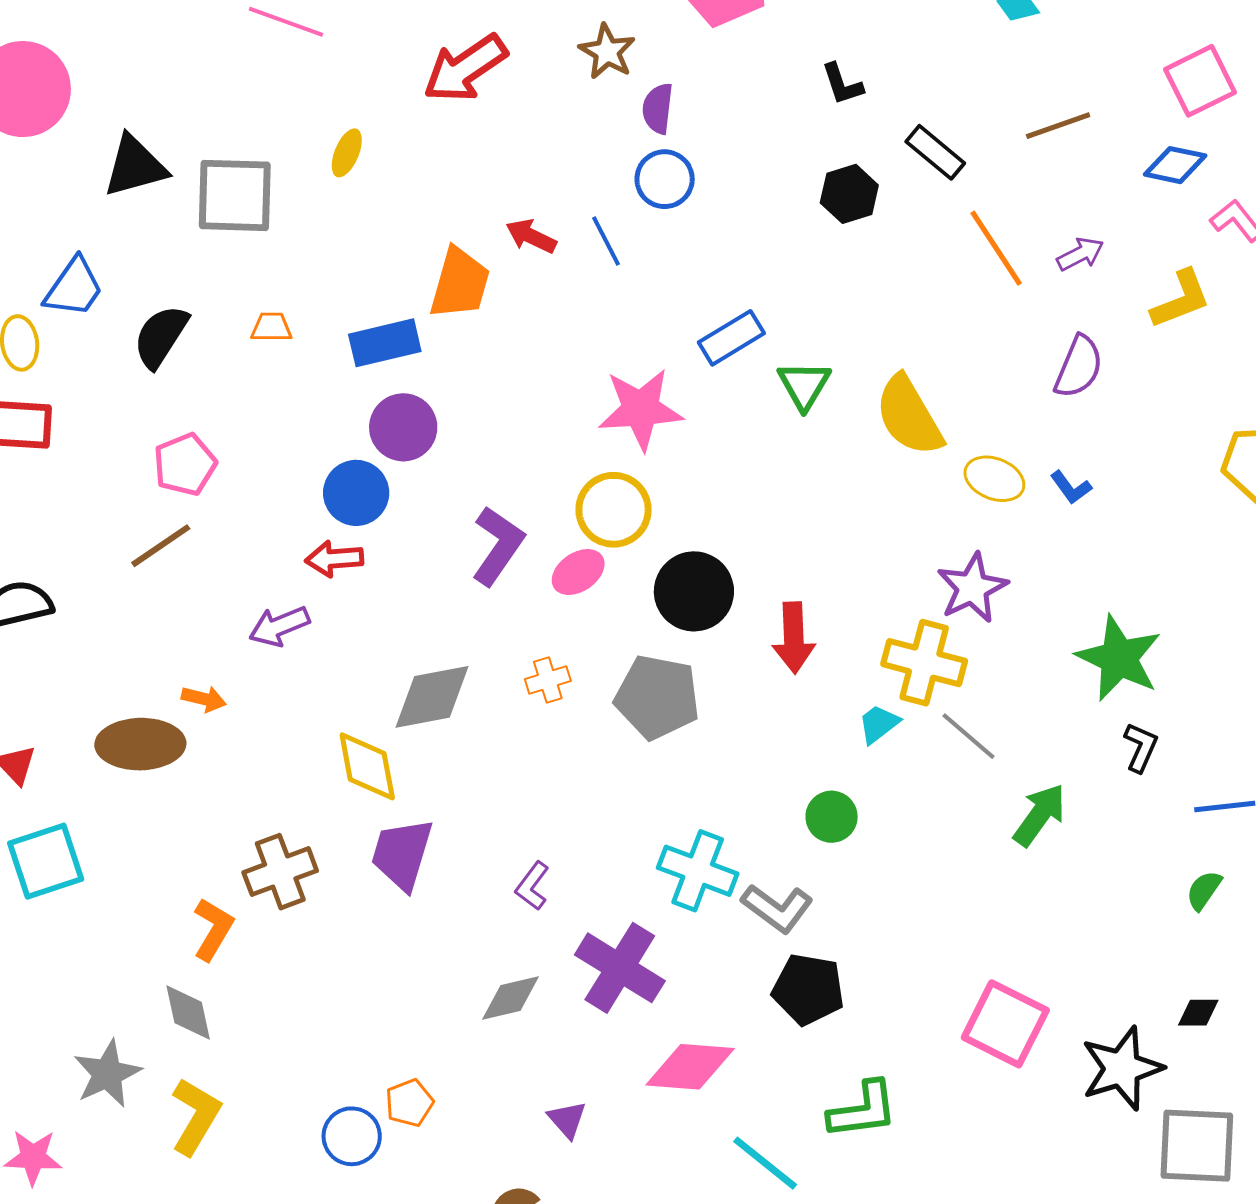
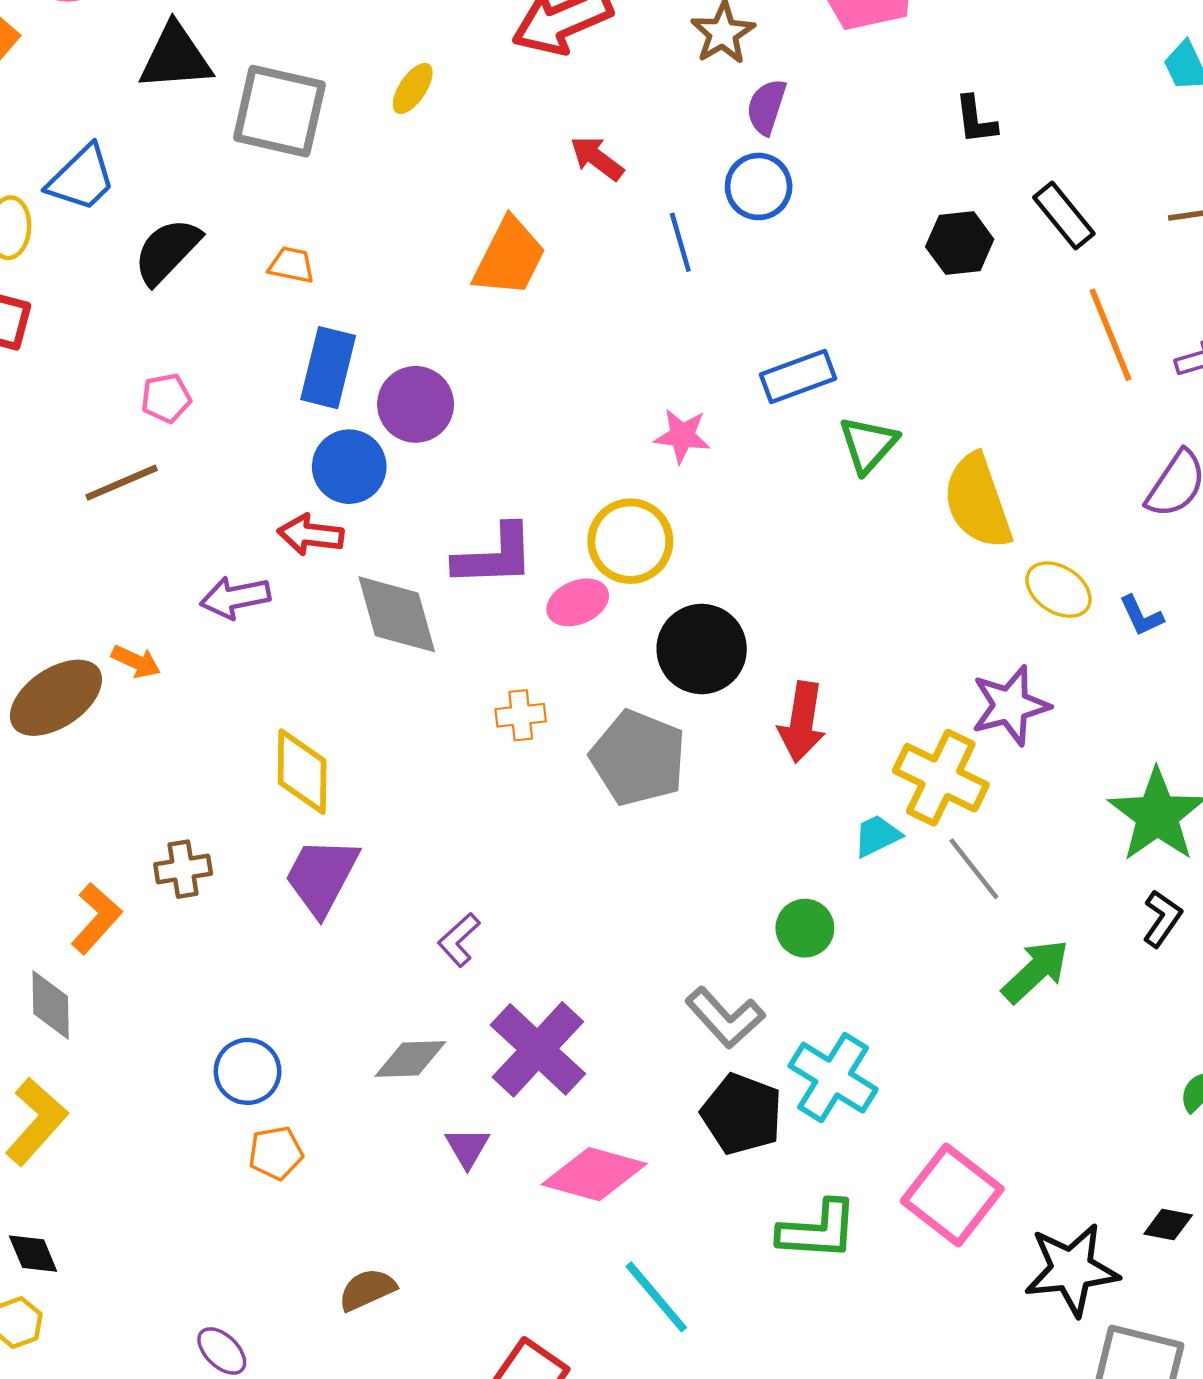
red arrow: (531, 236) -> (597, 158), moved
blue rectangle: (385, 343) -> (328, 368), moved, turned -74
pink star: (641, 409) -> (682, 436), size x0.6
pink pentagon: (185, 465) -> (166, 398), size x0.7
purple L-shape: (498, 546) -> (494, 556), turned 42
gray diamond: (432, 697) -> (397, 614), moved, turned 74
brown ellipse: (140, 744) -> (56, 698), turned -44
cyan cross: (698, 871) -> (833, 1078), moved
brown cross: (280, 872) -> (183, 869), size x0.7
green L-shape: (863, 1110) -> (818, 1230), moved
purple triangle: (567, 1120) -> (467, 1148), moved
blue circle: (352, 1136) -> (248, 1071), moved

